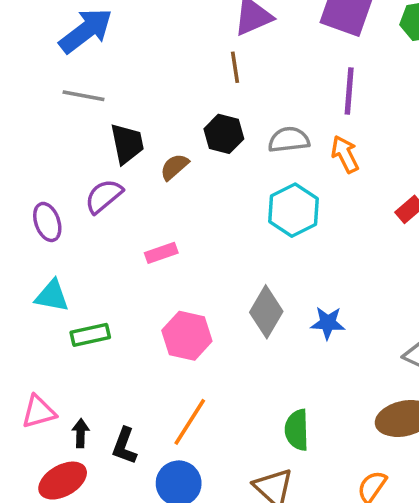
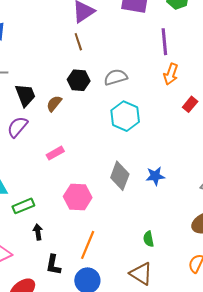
purple line: (349, 91) -> (164, 42), moved
orange arrow: (345, 154) -> (171, 74), moved, turned -125
green semicircle: (297, 430) -> (148, 239), size x0.7
black arrow: (81, 433) -> (38, 232), moved

